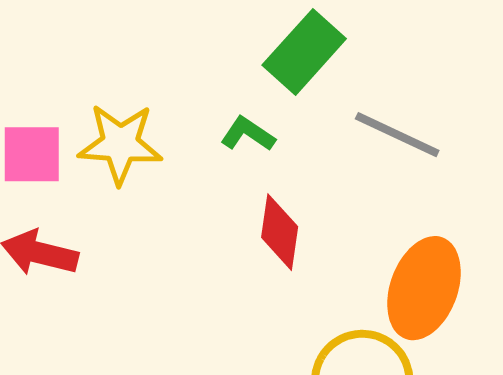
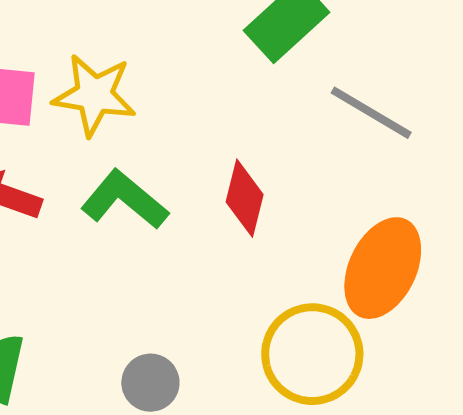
green L-shape: (248, 134) -> (125, 200), moved, size x1.6

